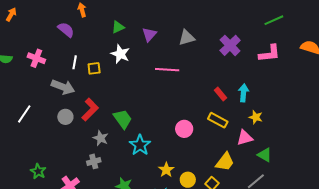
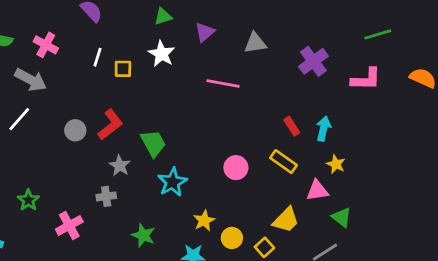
gray arrow: (63, 87) -> (31, 80), moved

